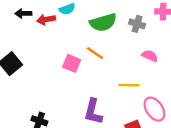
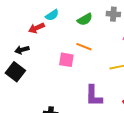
black arrow: (23, 13) -> (22, 50), moved
green semicircle: (103, 22) -> (85, 19), size x0.7

